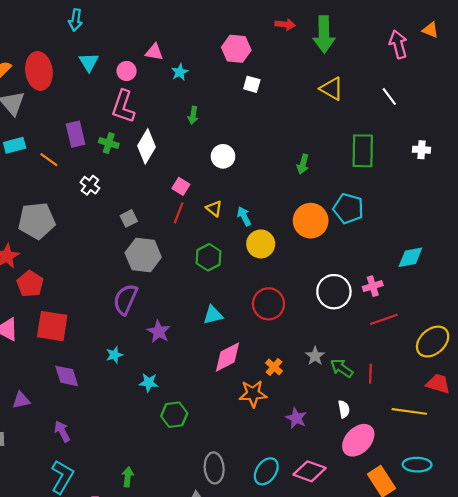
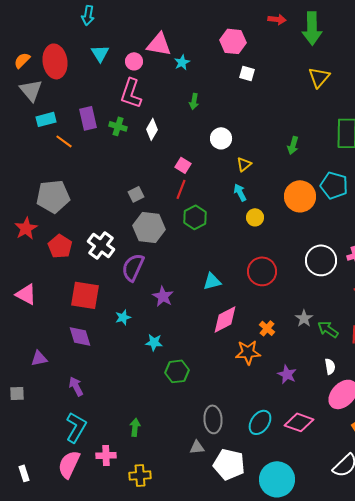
pink triangle: (154, 52) -> (159, 44), size x1.5
yellow triangle: (332, 89) -> (319, 77), turned 40
cyan rectangle: (15, 145) -> (46, 119), moved
white diamond: (146, 146) -> (152, 129), size x0.7
white cross: (90, 185) -> (101, 245), moved, size x1.5
yellow triangle: (214, 208) -> (244, 164), moved, turned 42
yellow circle: (261, 244) -> (255, 217), size x0.7
green hexagon: (209, 257) -> (195, 217), moved
red pentagon: (30, 284) -> (60, 246), moved
red square: (52, 326) -> (85, 295), moved

